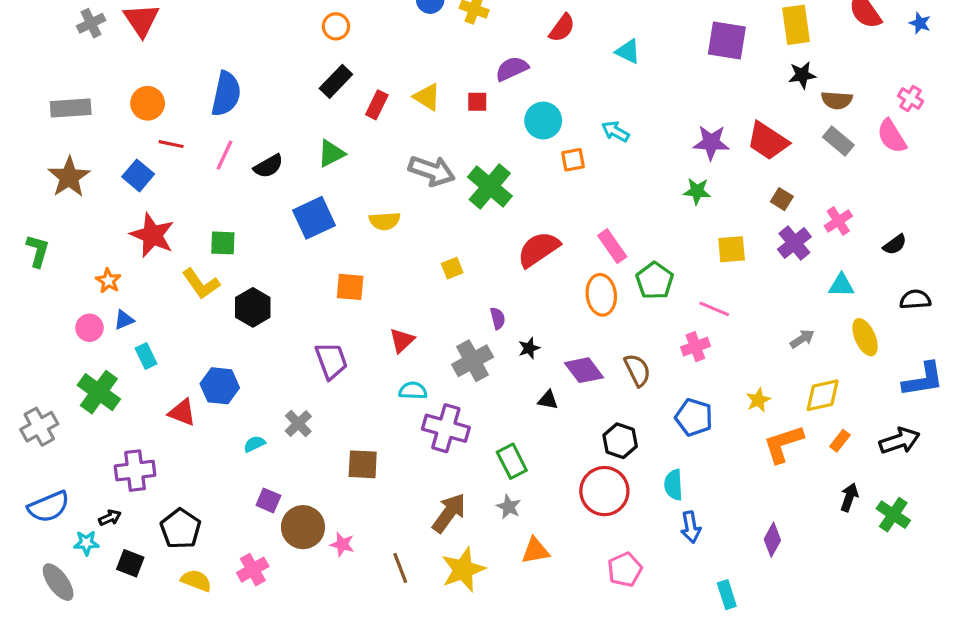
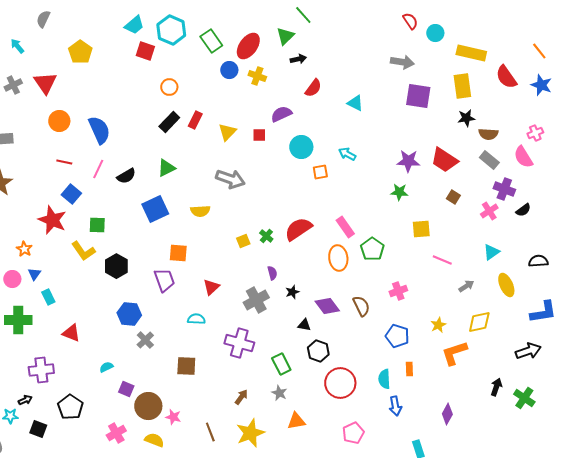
blue star: (920, 23) -> (541, 85), size x1.5
blue semicircle: (226, 94) -> (99, 130), turned -36
yellow triangle: (427, 97) -> (227, 132), turned 42
pink cross: (911, 99) -> (535, 133), turned 35
orange circle: (148, 103) -> (59, 121), moved
red rectangle: (377, 105) -> (195, 120), moved
blue square: (138, 175) -> (71, 194), moved
green cross: (490, 186) -> (266, 236), moved, size x0.5
purple cross: (794, 243) -> (504, 189), moved, turned -30
black semicircle: (895, 245) -> (523, 210), moved
cyan triangle: (841, 285) -> (491, 252), turned -36
pink line: (714, 309) -> (442, 260), moved
blue triangle: (124, 320) -> (34, 274), turned -32
purple trapezoid: (331, 361) -> (164, 280), moved
blue hexagon: (220, 386) -> (129, 314), moved
cyan semicircle: (413, 391) -> (196, 319), moved
green cross: (99, 392) -> (18, 320), turned -36
black hexagon: (620, 441) -> (318, 351), moved
orange rectangle: (840, 441) -> (409, 369), moved, turned -40
cyan semicircle: (254, 444) -> (106, 367), moved
brown arrow: (449, 513) -> (241, 397), size x0.6
yellow semicircle: (196, 581) -> (154, 440), moved

